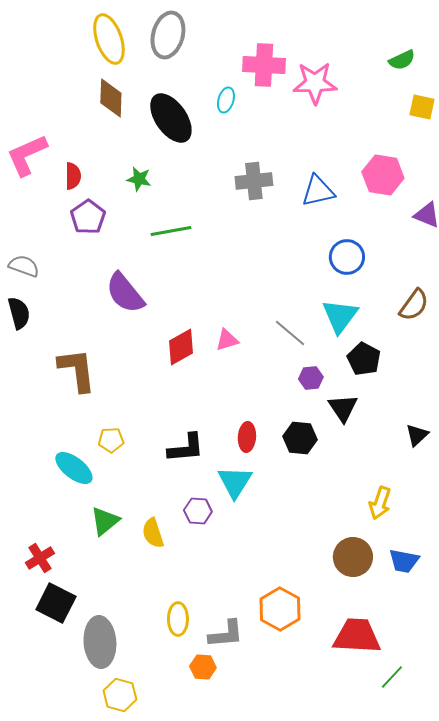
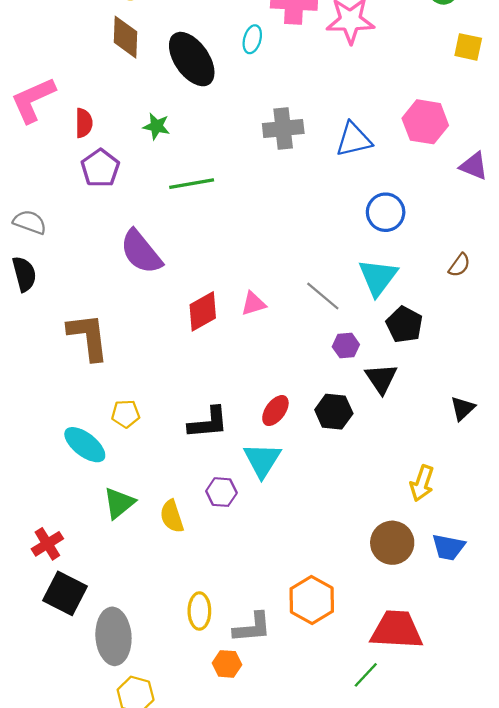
brown semicircle: (414, 305) -> (459, 265), size x0.7
red ellipse: (247, 437) -> (275, 411), turned 32
green line: (392, 677) -> (366, 675), moved

